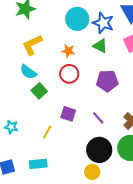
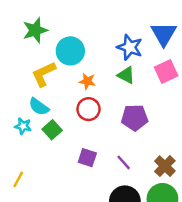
cyan circle: (77, 19) -> (70, 51), moved
cyan star: (11, 127) -> (23, 126), moved
yellow line: (47, 132) -> (18, 179), moved

